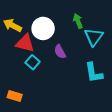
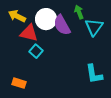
purple semicircle: (60, 52) -> (62, 25), moved, size x1.5
cyan L-shape: (94, 73) -> (94, 74), moved

